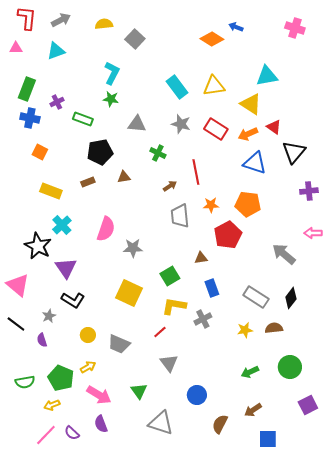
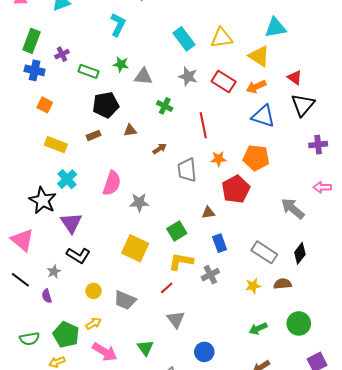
green star: (111, 99) -> (121, 64), moved
red triangle: (274, 127) -> (295, 77), moved
brown arrow: (170, 186) -> (160, 149), moved

